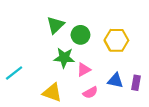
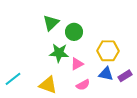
yellow hexagon: (116, 40) -> (108, 51), moved
cyan line: (14, 73) -> (13, 79), moved
purple rectangle: (136, 83) -> (125, 76), turned 48

